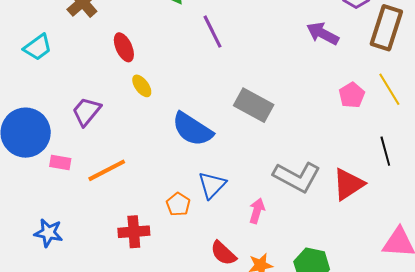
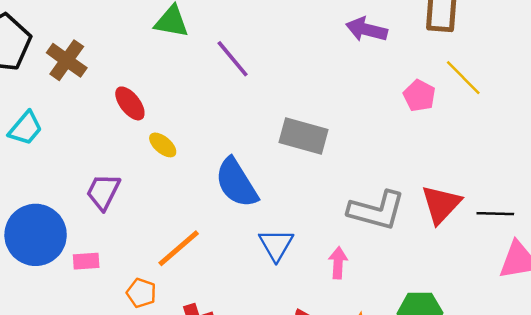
blue semicircle: (192, 129) -> (236, 183), turned 39
black line: (385, 151) -> (495, 214), moved, turned -60
orange line: (107, 170) -> (179, 248), moved
orange pentagon: (178, 204) -> (141, 293), moved

